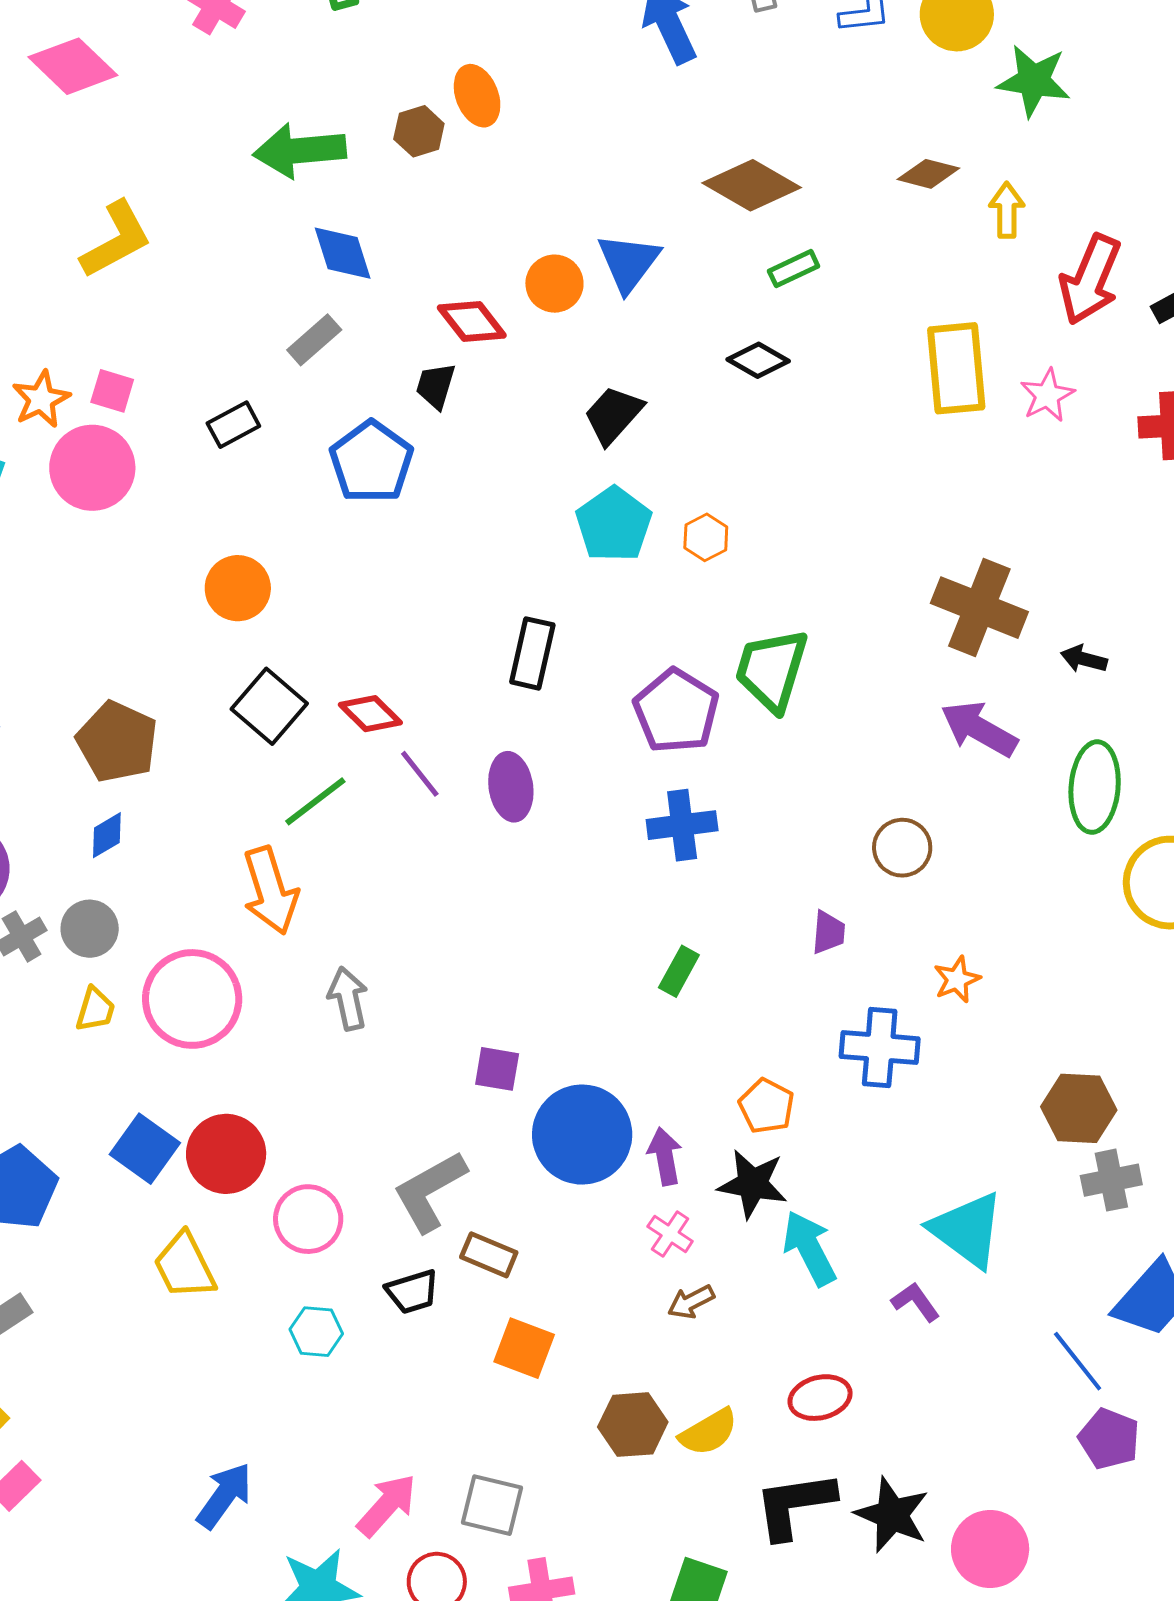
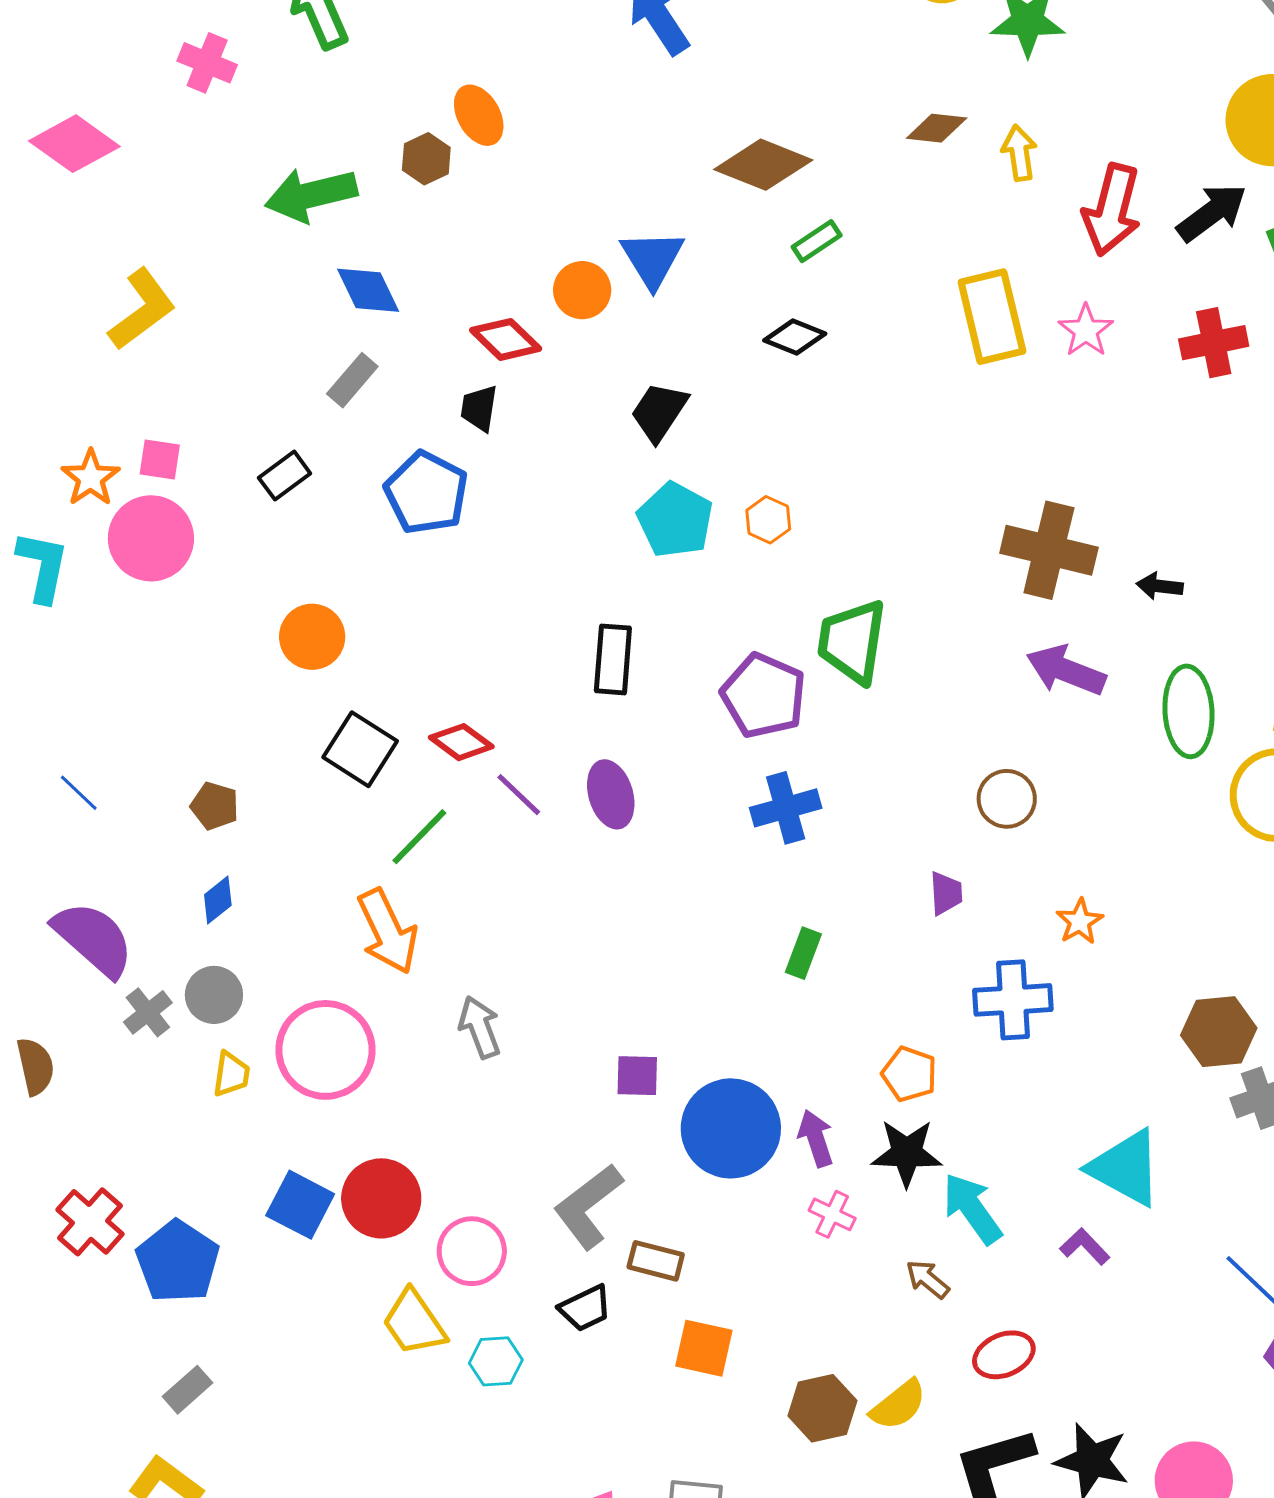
brown pentagon: (117, 742) -> (215, 806), size x0.6
yellow trapezoid: (185, 1266) -> (414, 1323), moved
brown arrow: (691, 1302) -> (928, 1279), moved, turned 75

